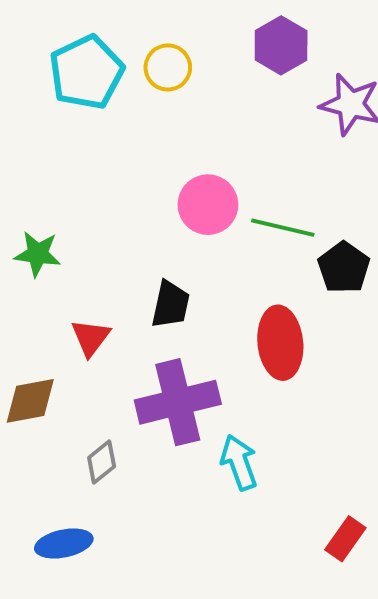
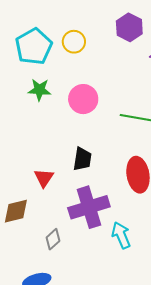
pink circle: (208, 205) -> (83, 99), moved
green star: (38, 254) -> (39, 90), moved

